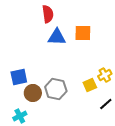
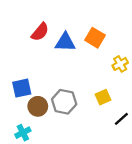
red semicircle: (48, 14) -> (40, 32), moved, turned 48
orange square: (83, 33) -> (95, 38), turned 30
yellow cross: (105, 75) -> (120, 64), moved

